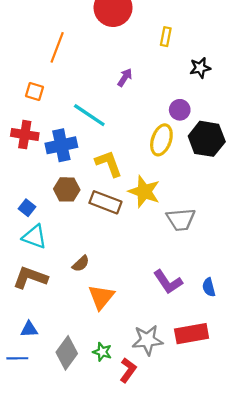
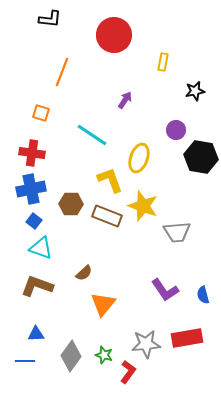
yellow ellipse: (161, 140) -> (139, 158), moved
blue cross: (61, 145) -> (31, 189), moved

